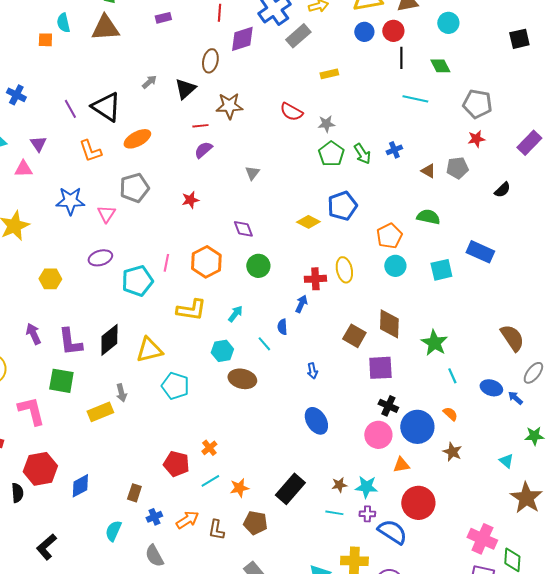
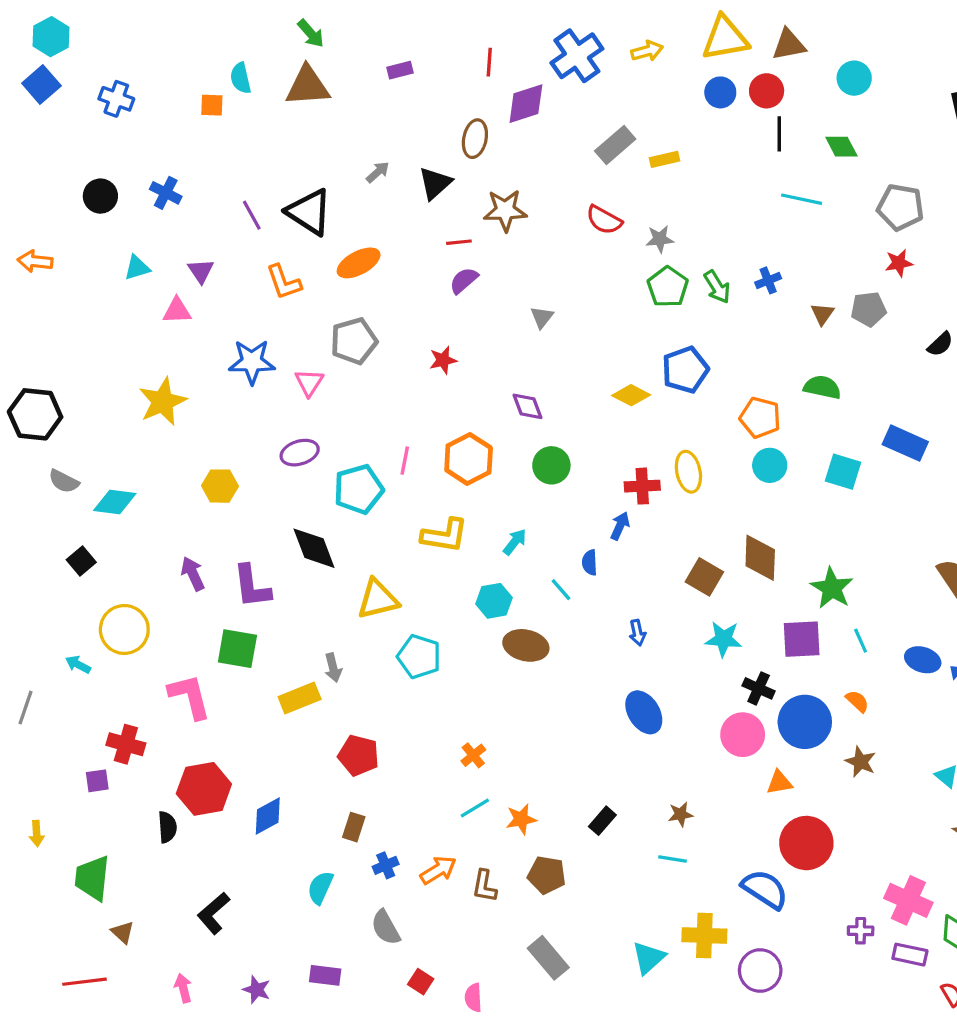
gray rectangle: (298, 36) -> (615, 145), moved
brown triangle: (428, 171) -> (822, 314), turned 35
orange pentagon: (389, 236) -> (760, 418), turned -30
cyan square: (441, 270) -> (843, 472), turned 30
black diamond: (109, 340) -> (314, 548), moved, turned -72
purple square: (380, 368) -> (802, 639), moved
red pentagon: (176, 464) -> (359, 755), moved
cyan star: (366, 487) -> (724, 639), moved
black rectangle: (290, 489) -> (602, 821), size x0.6
purple cross: (367, 514) -> (861, 931), moved

